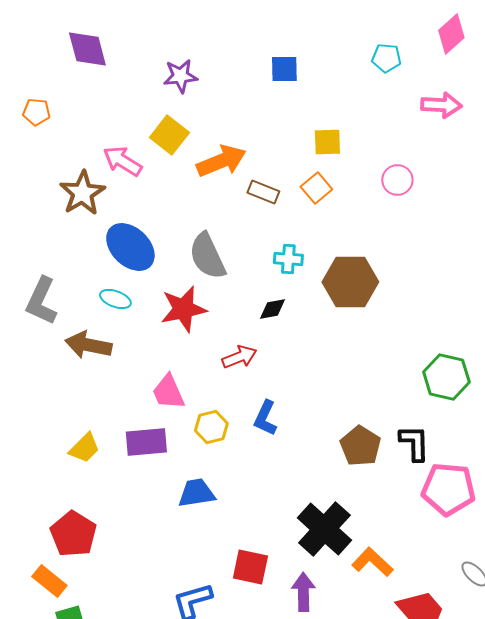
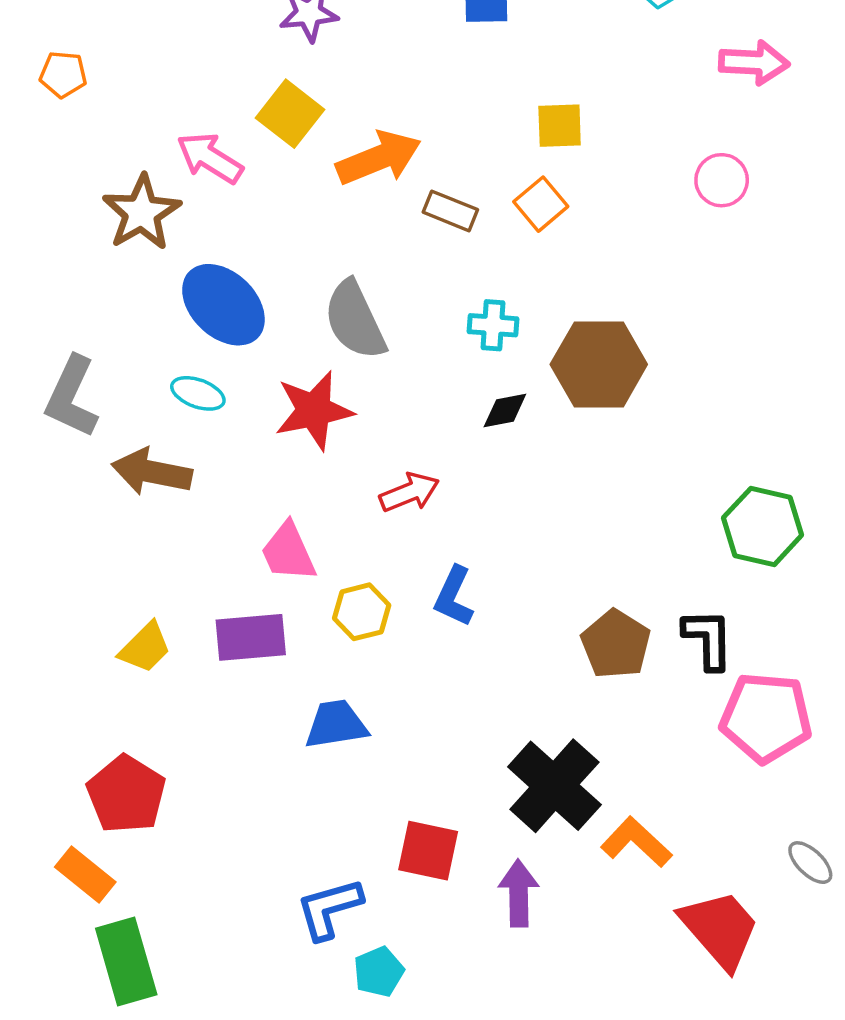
pink circle: (397, 180) -> (722, 180), moved
black diamond: (272, 309) -> (505, 410), moved

